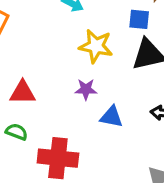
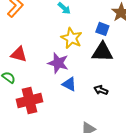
purple star: (86, 89) -> (58, 63), size x1.5
red cross: (58, 158) -> (30, 101), turned -35

